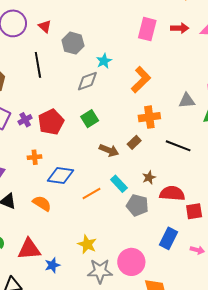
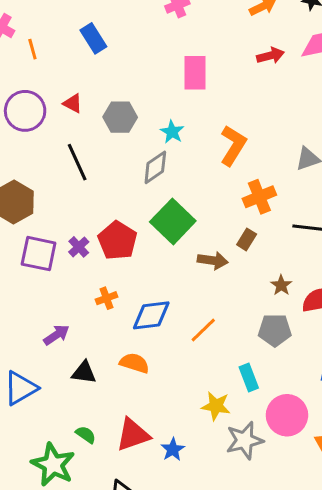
pink rectangle: (147, 29) -> (195, 73), moved
green square: (90, 119) -> (173, 221), size x1.6
cyan rectangle: (119, 184) -> (249, 378), moved, turned 36

